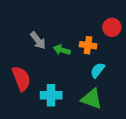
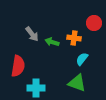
red semicircle: (21, 79) -> (18, 66), turned 30
cyan cross: (51, 95) -> (36, 88), moved

